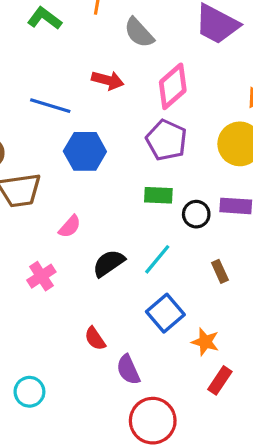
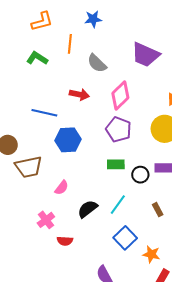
red semicircle: (95, 339) -> (65, 241), moved, turned -49

